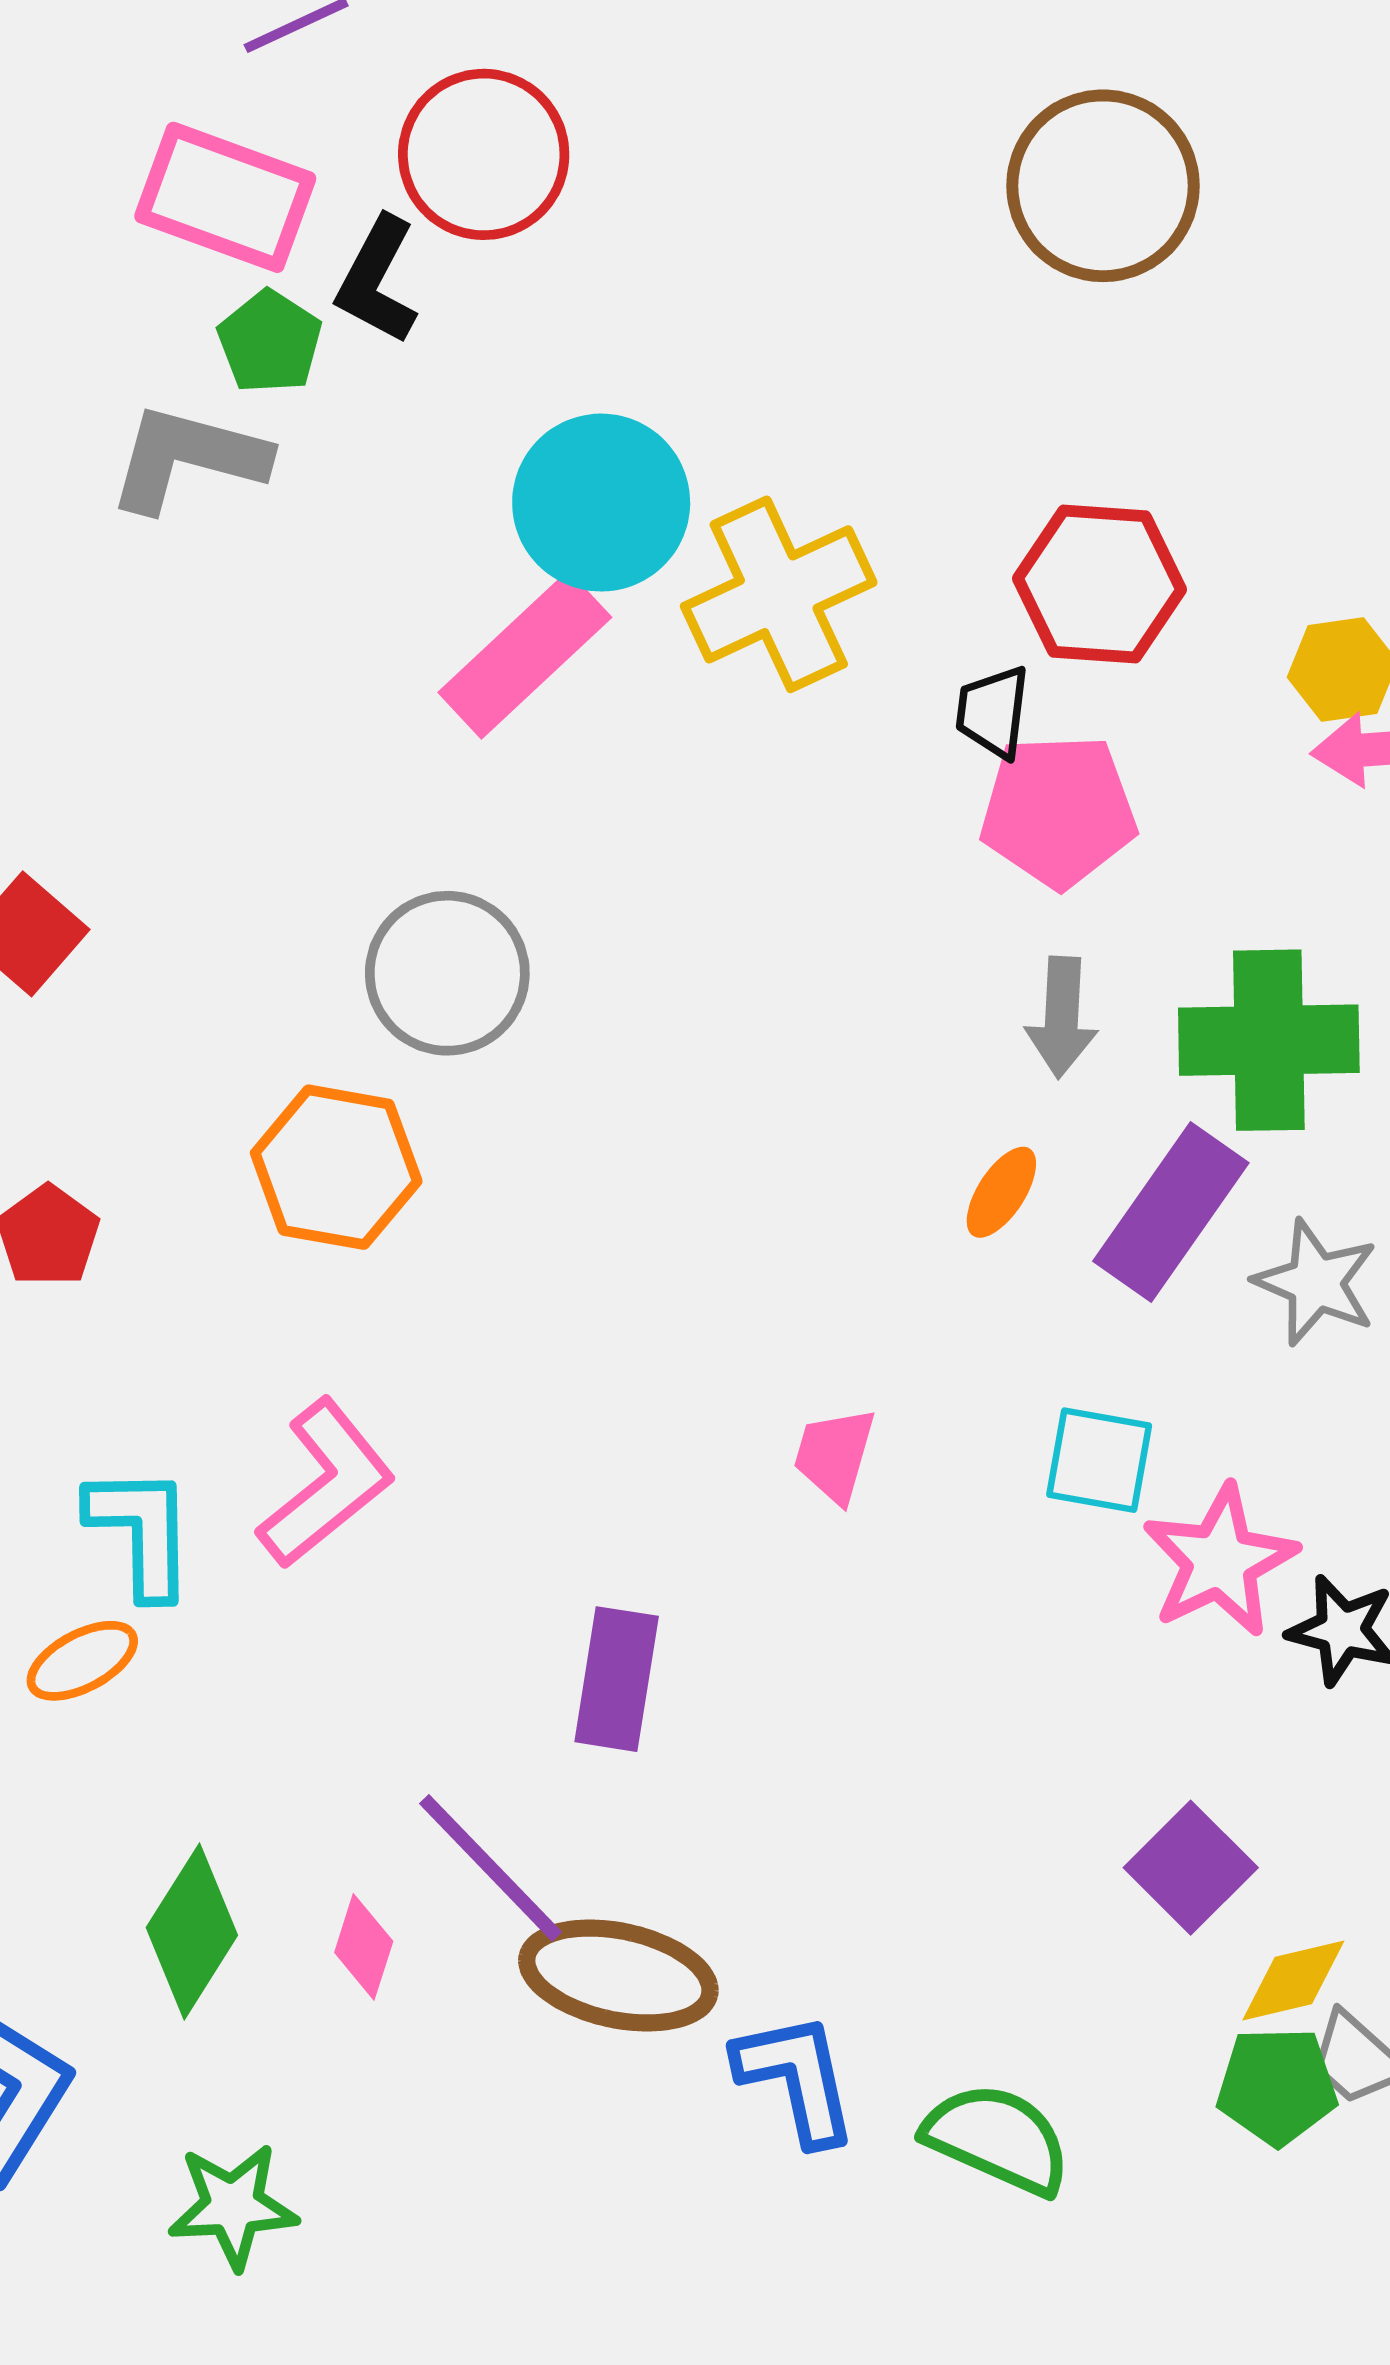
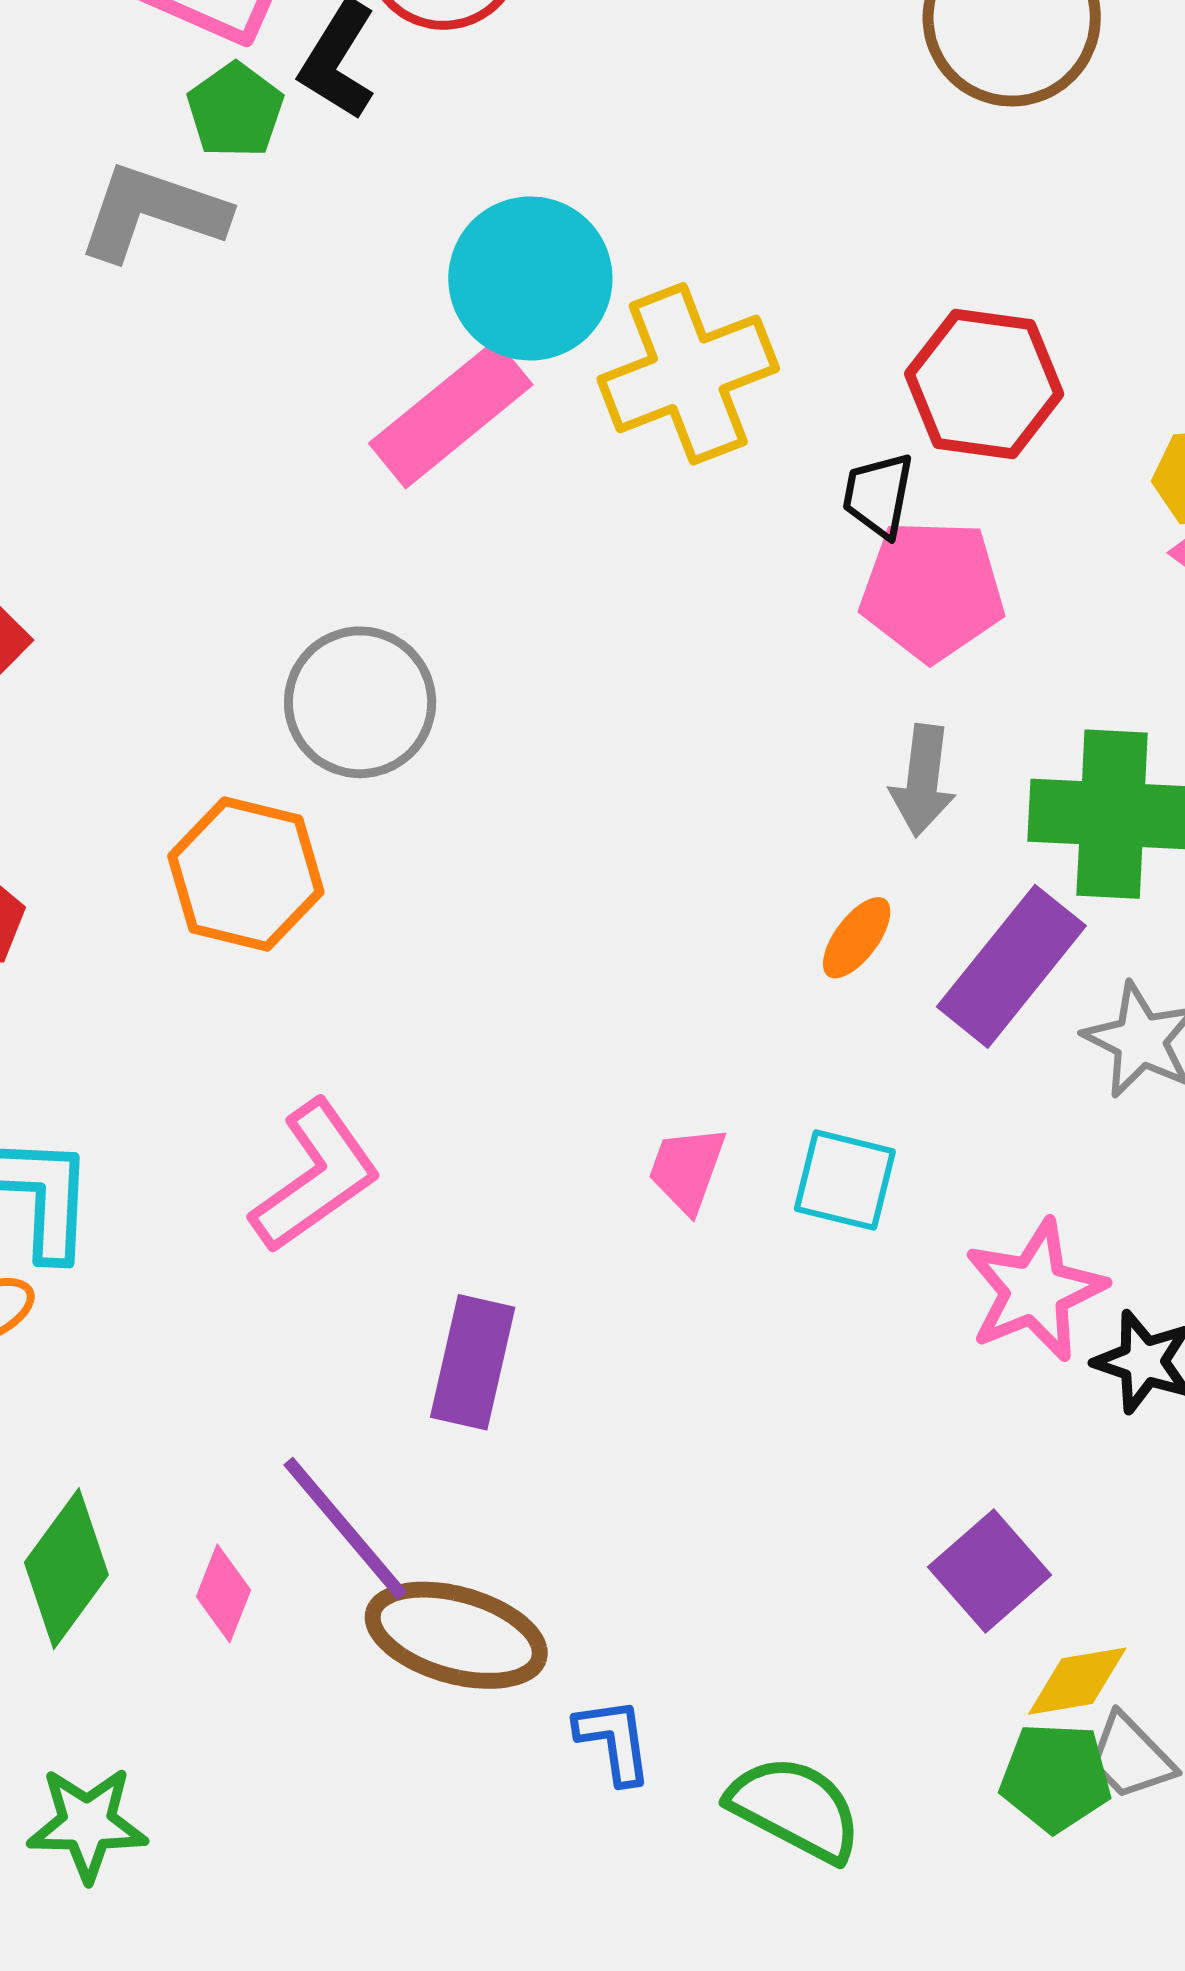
cyan square: (1099, 1460) -> (845, 1180), moved
pink L-shape: (326, 1484) -> (316, 1176), moved
blue L-shape: (796, 2078) -> (614, 1741), size x0.7

